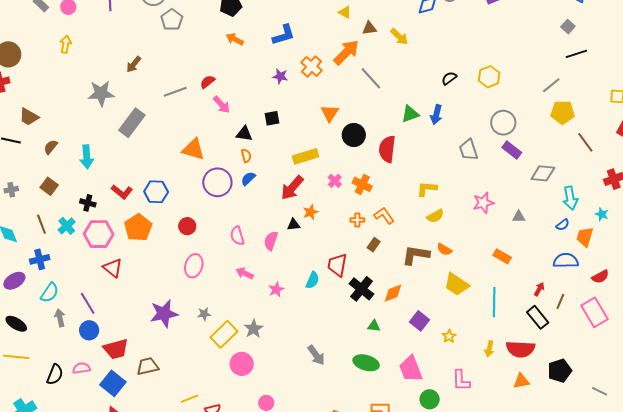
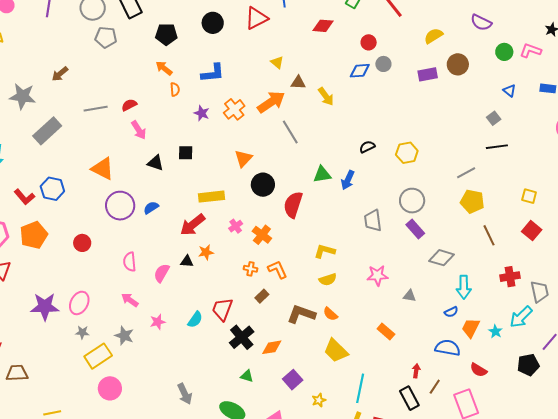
gray pentagon: (172, 20) -> (106, 37), turned 30
orange semicircle: (246, 156) -> (175, 89), moved
blue hexagon: (156, 192) -> (52, 189), moved
cyan star: (602, 214) -> (495, 331), moved
pink ellipse: (194, 266) -> (79, 303), moved
red semicircle: (600, 277) -> (479, 370), turned 48
red arrow: (539, 289) -> (416, 371), turned -32
cyan line: (494, 302) -> (360, 388), moved
purple star: (164, 314) -> (45, 307), moved
gray star: (254, 329) -> (124, 336), moved, turned -30

